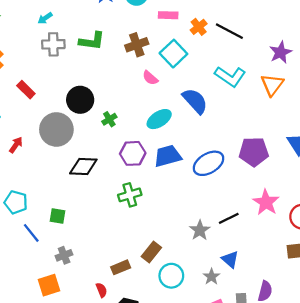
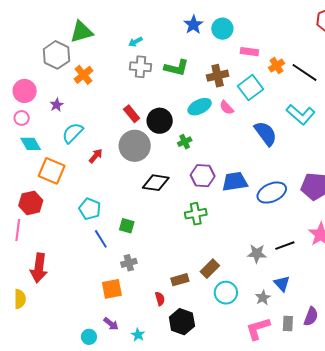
red rectangle: (26, 90) -> (132, 114), moved
cyan ellipse: (159, 119) -> (200, 107), moved
gray star: (200, 230) -> (257, 254), turned 30

